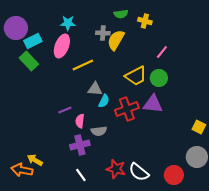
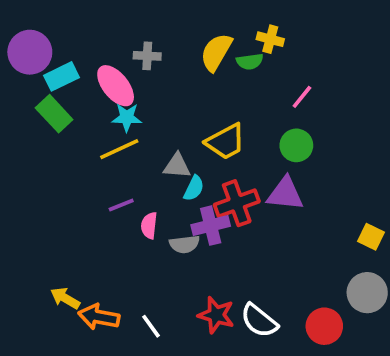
green semicircle: (121, 14) -> (250, 62), moved
cyan star: (68, 23) -> (127, 117), moved
gray cross: (103, 33) -> (147, 56), moved
yellow semicircle: (116, 40) -> (216, 52), moved
pink ellipse: (62, 46) -> (116, 86), turned -60
yellow line: (83, 65) -> (119, 149), moved
yellow trapezoid: (136, 76) -> (226, 142), moved
purple cross: (80, 145) -> (211, 226), moved
orange arrow: (22, 170) -> (99, 317), moved

